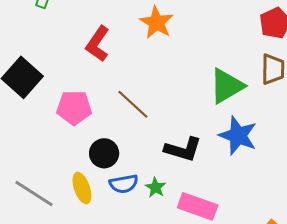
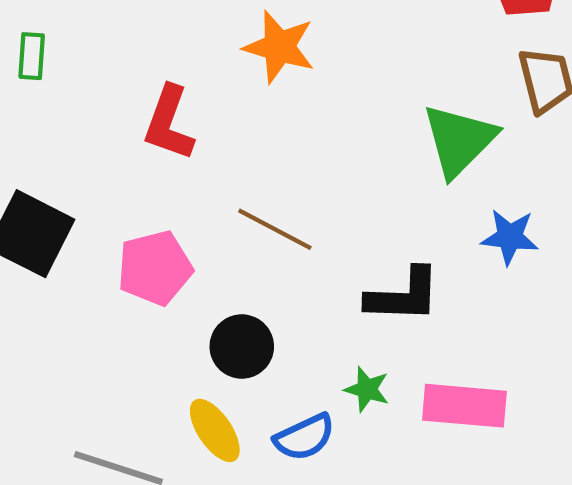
blue star: (238, 136) -> (510, 237), size x0.7
blue semicircle: (124, 184) -> (304, 437), moved

